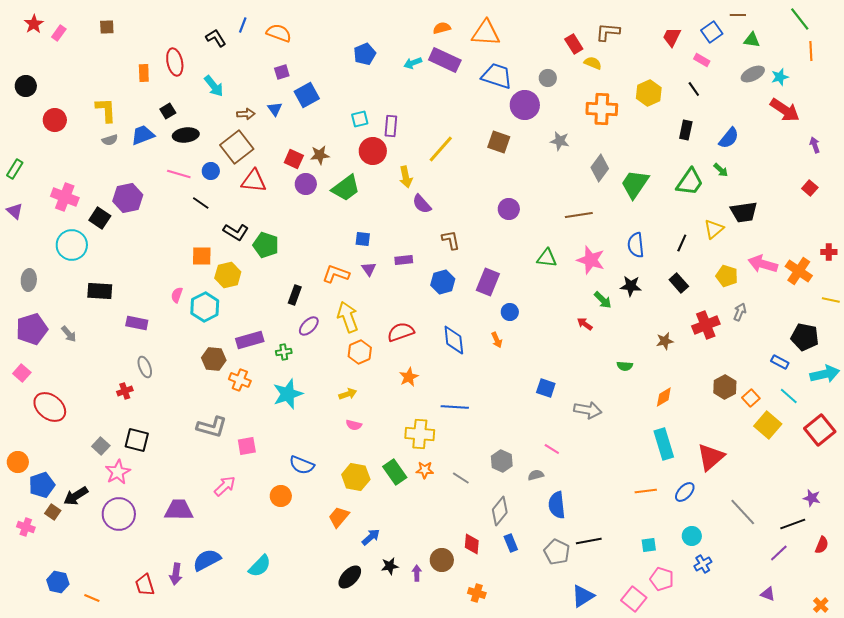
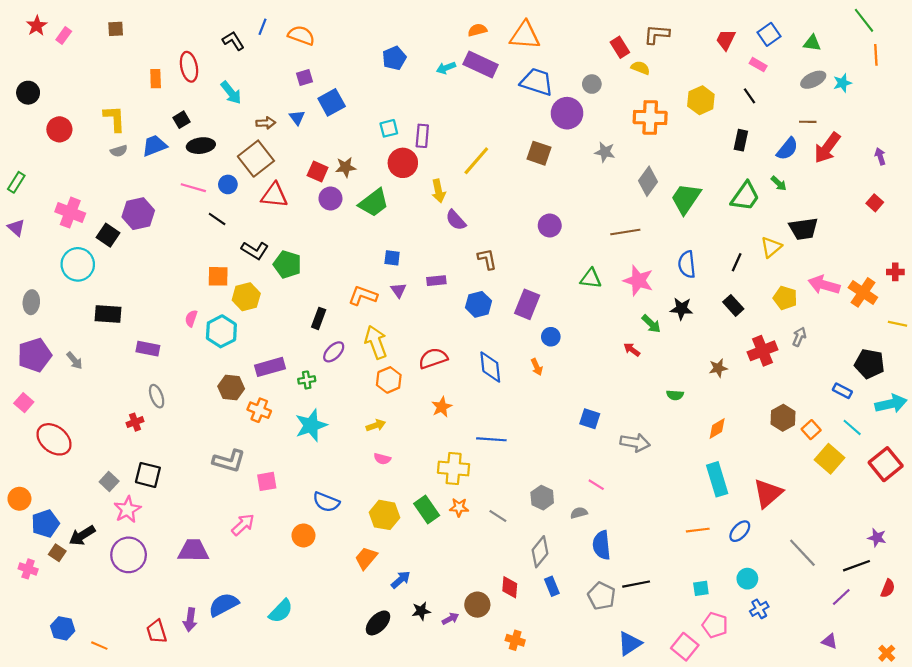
brown line: (738, 15) -> (808, 122), moved
red arrow: (785, 110) -> (827, 148), moved, turned 92
purple arrow: (417, 573) -> (450, 619), turned 63

